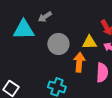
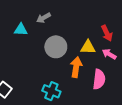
cyan triangle: (24, 30) -> (21, 30), size x0.6

